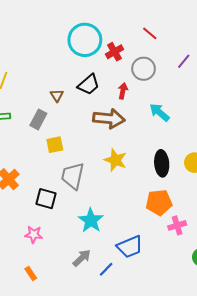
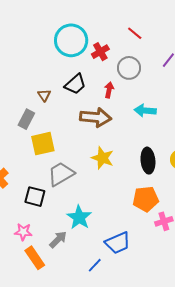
cyan arrow: (159, 112) -> (145, 111), turned -35
yellow square: (55, 145) -> (43, 144), size x1.4
gray trapezoid: (73, 176) -> (61, 174), turned 48
gray arrow: (82, 258) -> (58, 240), moved
orange rectangle: (31, 274) -> (35, 258), moved, size x1.6

